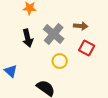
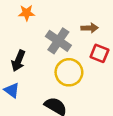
black arrow: (28, 38) -> (18, 61), moved, turned 42
yellow circle: (60, 61) -> (69, 72), size x1.5

